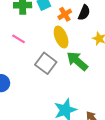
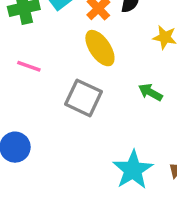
green arrow: (77, 61) -> (150, 92), moved, size x0.6

